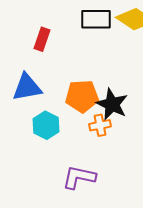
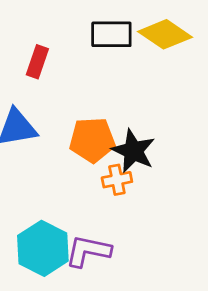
cyan hexagon: (46, 125) -> (43, 248), moved, size x1.4

